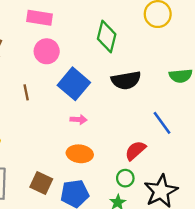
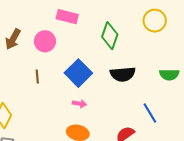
pink rectangle: (40, 18) -> (67, 17), moved
pink circle: (47, 51) -> (45, 41), moved

